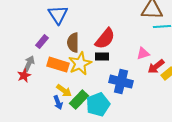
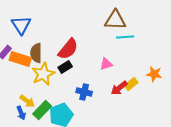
black rectangle: (102, 57) -> (65, 67), turned -32
orange rectangle: (58, 65) -> (20, 59), moved
red arrow: (156, 67) -> (119, 88), moved
blue cross: (121, 82) -> (84, 92), size x0.7

